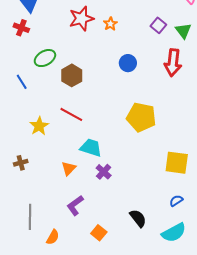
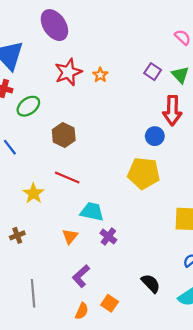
green ellipse: (45, 58) -> (28, 106), moved
blue circle: (128, 63) -> (155, 136), moved
orange semicircle: (53, 237) -> (82, 311), moved

